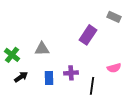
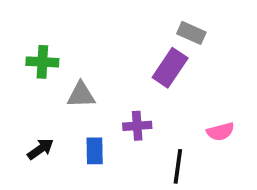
gray rectangle: (114, 17) -> (191, 33), moved
green cross: (12, 55) -> (42, 62), moved, turned -35
purple cross: (71, 73) -> (137, 126), moved

